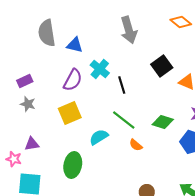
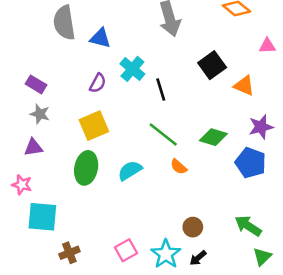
purple semicircle: (73, 80) -> (98, 83), size x0.7
purple rectangle: (25, 81) -> (36, 84), turned 56
cyan semicircle: (99, 137) -> (130, 171), moved
purple triangle: (32, 144) -> (33, 147), moved
green ellipse: (73, 165) -> (86, 168), moved

